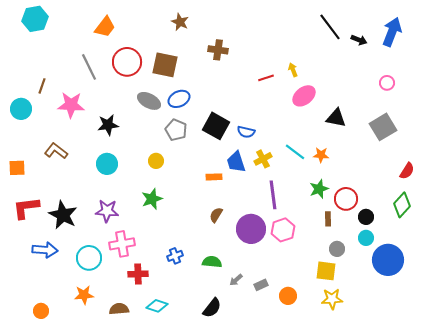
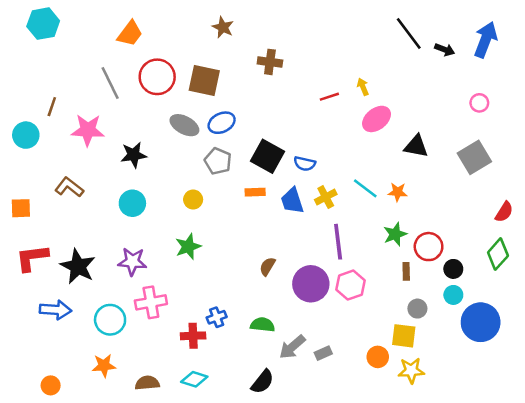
orange rectangle: (214, 177) -> (255, 192), moved
red cross: (138, 274) -> (193, 336), moved
gray arrow: (236, 280) -> (292, 347), size x1.6
orange circle: (288, 296) -> (378, 357), moved

